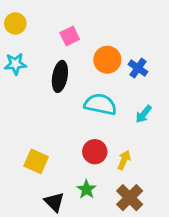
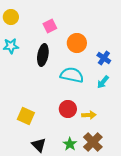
blue cross: (138, 68) -> (104, 58), moved
yellow arrow: (124, 160) -> (89, 115), turned 64
green star: (86, 189) -> (70, 144), moved

